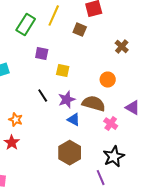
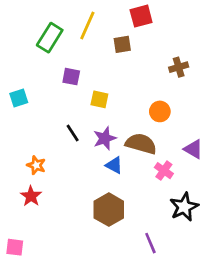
brown square: (80, 30) -> (122, 44), turned -32
brown cross: (122, 47) -> (179, 67), turned 32
black star: (114, 157) -> (184, 207), moved

